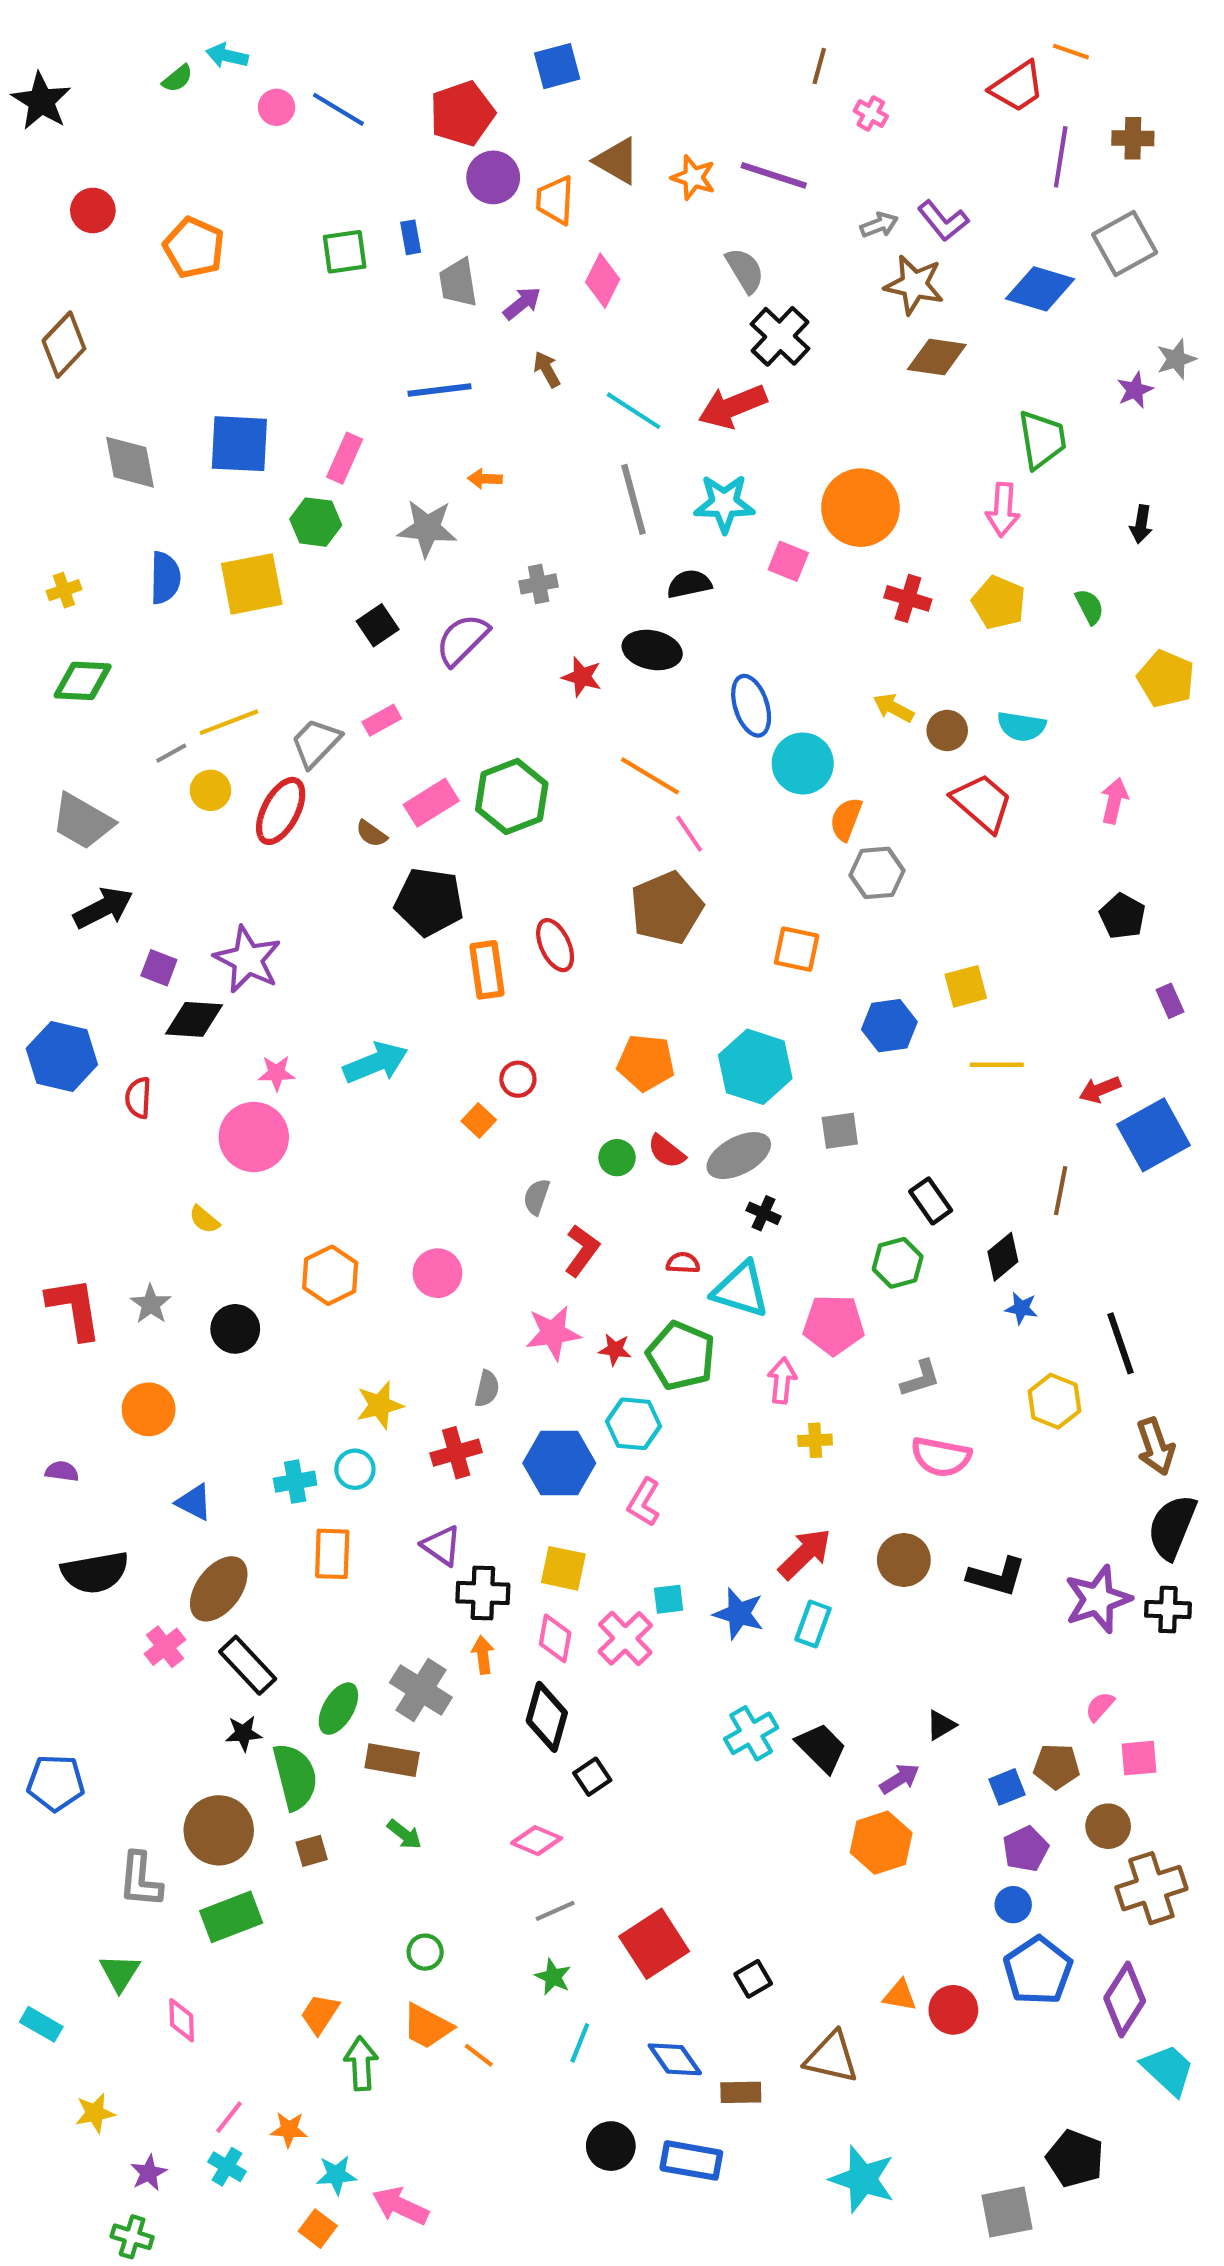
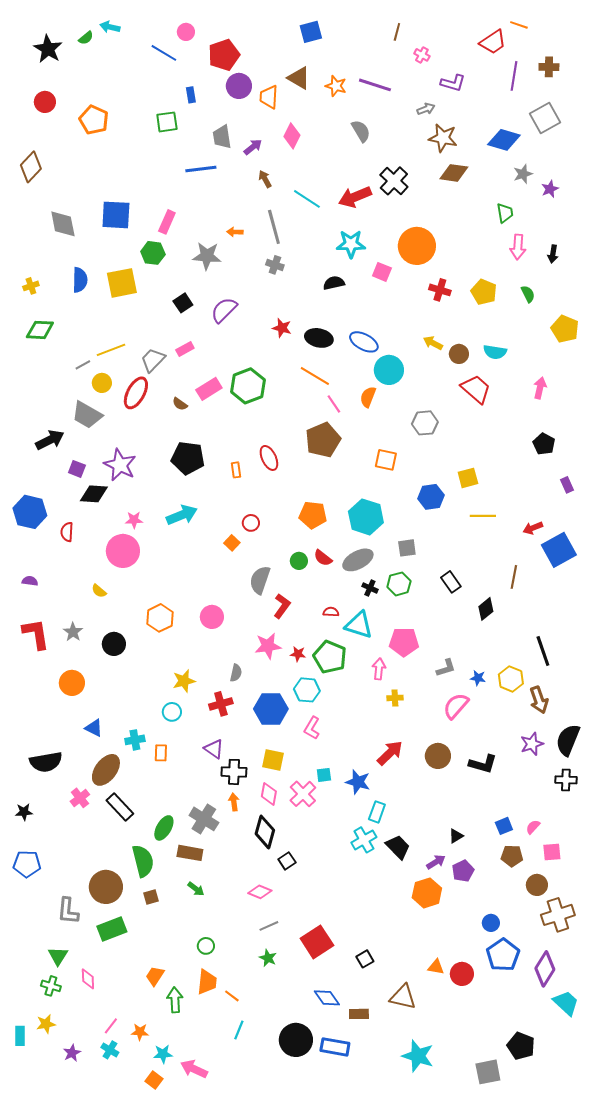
blue square: (557, 66) -> (311, 32), moved
black star: (41, 101) -> (48, 49), moved
pink circle: (277, 107) -> (186, 32), moved
purple L-shape: (943, 221) -> (453, 83), moved, turned -35
blue rectangle: (411, 237) -> (191, 95), moved
black cross: (780, 336) -> (394, 181), moved
gray star: (1176, 359) -> (523, 174), moved
blue line: (440, 390) -> (201, 169), moved
green trapezoid: (1042, 440) -> (505, 213), size x0.7
gray line: (634, 499) -> (274, 227), moved
pink arrow: (1003, 510) -> (518, 247), moved
gray cross: (539, 584) -> (275, 265), moved, turned 30
black ellipse: (652, 650) -> (319, 338), moved
blue ellipse: (751, 706) -> (364, 342), turned -44
orange semicircle: (846, 819) -> (368, 397), moved
gray trapezoid: (83, 821) -> (87, 415), moved
black pentagon: (429, 902) -> (188, 458), moved
orange rectangle: (487, 970) -> (236, 470), size x0.6
gray semicircle: (537, 1197) -> (260, 580), size x1.6
green hexagon: (898, 1263) -> (399, 584), moved
blue star: (1021, 1308) -> (478, 678), moved
brown arrow: (1156, 1447) -> (539, 700), moved
pink semicircle: (941, 1457) -> (456, 706), turned 120
purple semicircle: (62, 1471) -> (30, 581), moved
cyan cross: (295, 1482) -> (135, 740), moved
orange rectangle: (332, 1554) -> (161, 753), size x0.7
purple star: (1098, 1599) -> (532, 744), moved, size x0.7
cyan rectangle: (813, 1624) -> (377, 812), moved
black star: (244, 1733) -> (24, 812), moved
blue square: (1007, 1787) -> (504, 826), moved
purple pentagon: (1026, 1849) -> (463, 871), moved
cyan rectangle: (41, 2024) -> (20, 1036), moved, turned 60
orange trapezoid: (427, 2026) -> (207, 982), turned -112
cyan line: (580, 2043) -> (239, 1030), moved
black circle: (611, 2146) -> (296, 1040), size x1.4
green cross: (132, 2237) -> (51, 986), moved

